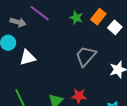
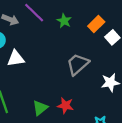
green star: (76, 18) -> (64, 21), moved

